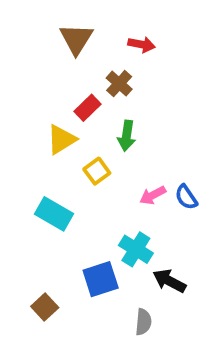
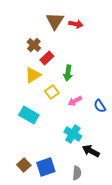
brown triangle: (76, 39) -> (55, 21), moved
brown cross: (119, 84) -> (34, 45), moved
pink arrow: (153, 195) -> (75, 101), moved
blue square: (101, 279) -> (46, 167), moved

